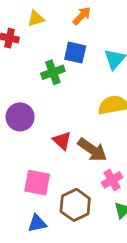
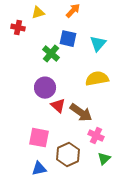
green cross: (53, 72) -> (51, 54), turned -30
purple circle: (20, 117) -> (45, 88), moved
pink cross: (112, 180) -> (96, 136), turned -35

